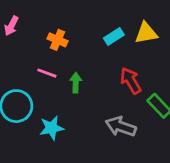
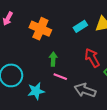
orange cross: (57, 40) -> (40, 29), size x1.5
pink line: (47, 73) -> (60, 77), moved

